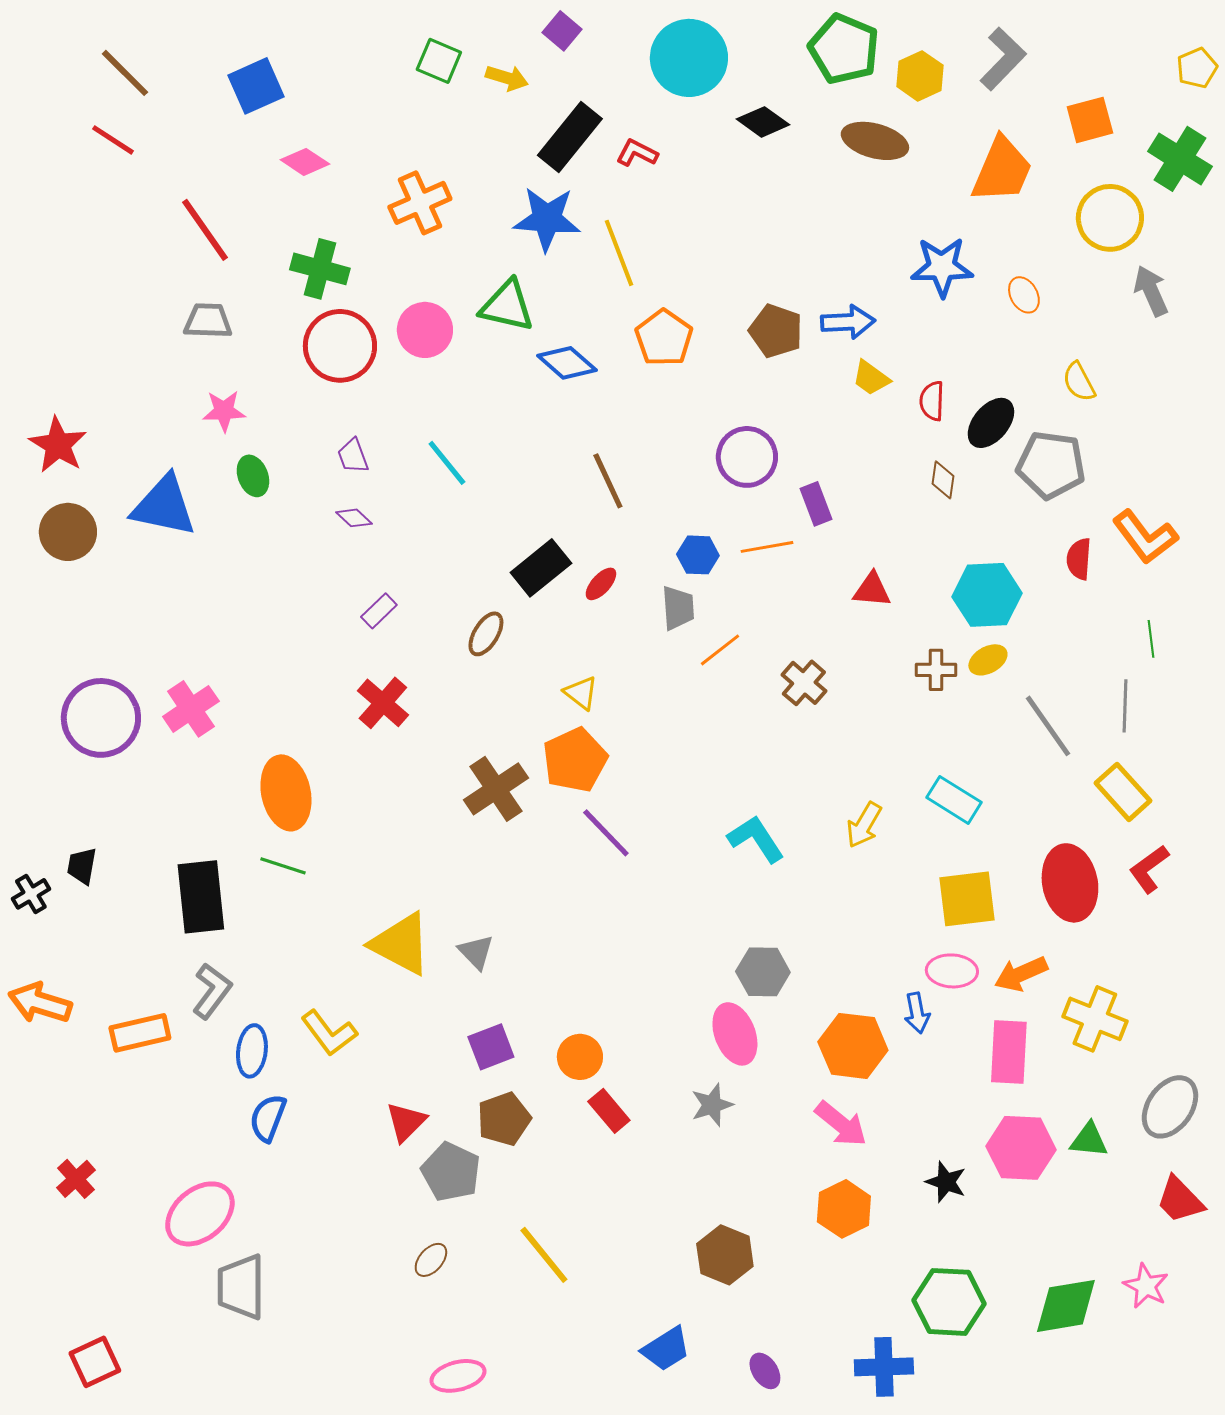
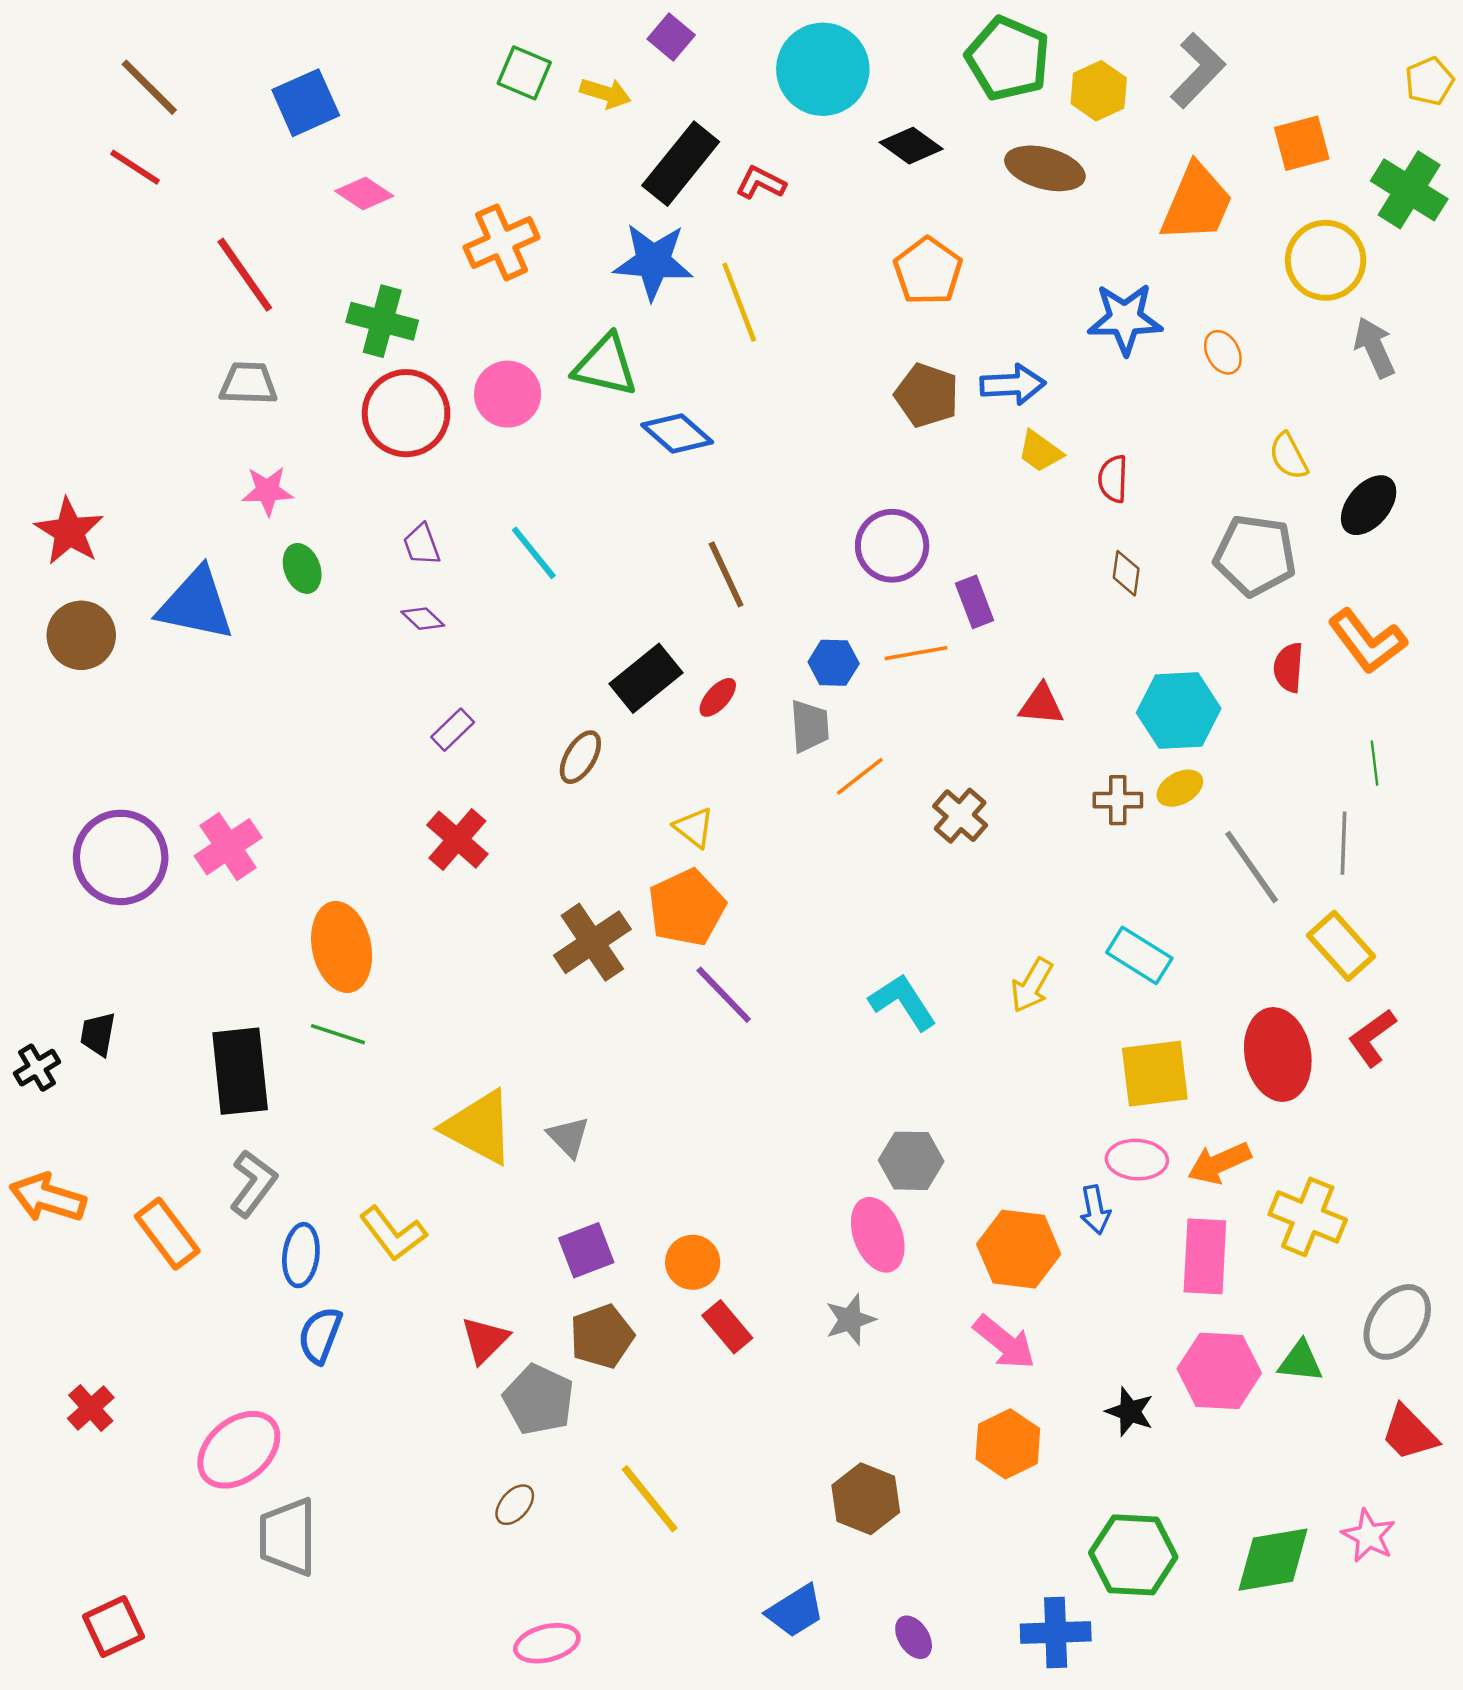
orange pentagon: (664, 338) -> (928, 271), moved
black ellipse: (991, 423) -> (1369, 505), moved
orange rectangle: (140, 1033) -> (167, 1234), turned 66

